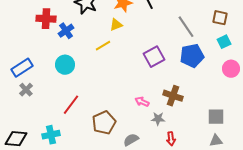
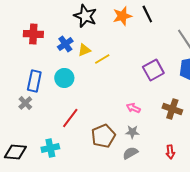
red cross: (46, 19) -> (33, 34), moved
yellow triangle: (116, 25) -> (84, 50), moved
blue rectangle: (22, 68) -> (34, 81), moved, turned -45
pink arrow: (142, 102) -> (133, 108), moved
gray star: (158, 119) -> (132, 132), moved

